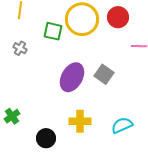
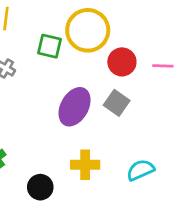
red circle: (118, 17) -> (122, 62), moved

